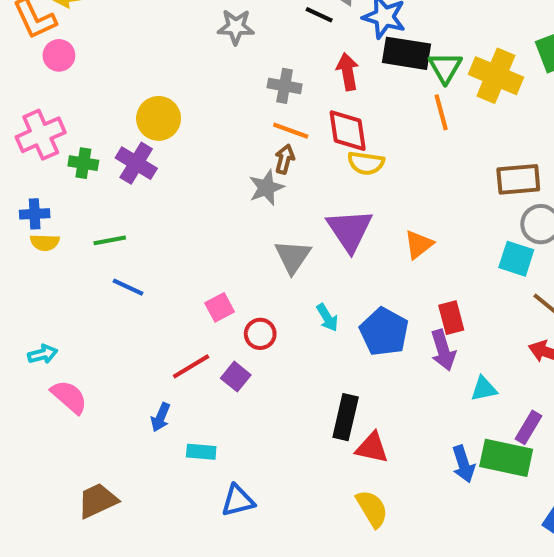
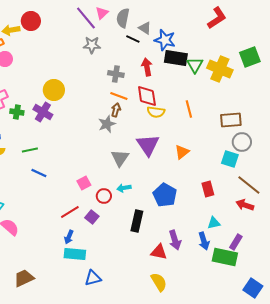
orange line: (441, 112) -> (189, 109), moved
cyan arrow: (327, 318) -> (124, 188), moved, turned 112
red rectangle: (451, 318) -> (208, 189), moved
purple arrow: (443, 350) -> (175, 240), moved
blue arrow: (161, 417) -> (69, 237), moved
black rectangle: (346, 417) -> (137, 221), moved
cyan rectangle: (201, 452) -> (75, 254), size x1.5
blue arrow: (463, 464) -> (204, 241), moved

